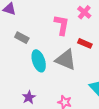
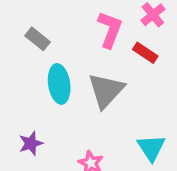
red rectangle: (85, 43) -> (145, 53), moved
gray triangle: (66, 60) -> (106, 90), turned 40

